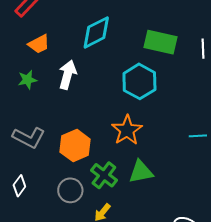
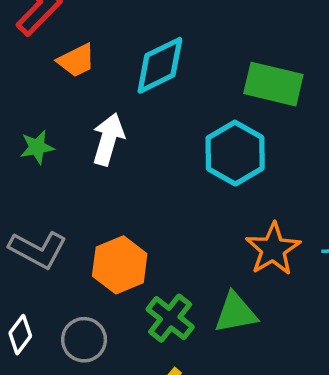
orange trapezoid: (39, 44) -> (76, 60), moved
orange star: (127, 130) -> (273, 249), moved
gray circle: (70, 190) -> (84, 340), moved

